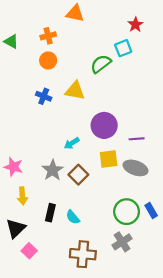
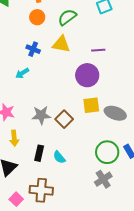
green semicircle: (101, 64) -> (67, 17), moved
purple line: (137, 139) -> (98, 50), moved
cyan arrow: (72, 143) -> (22, 73), moved
gray star: (53, 170) -> (41, 115), turned 30
pink square: (29, 251) -> (16, 199), moved
brown cross: (83, 254) -> (41, 190), moved

